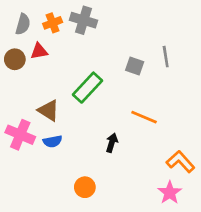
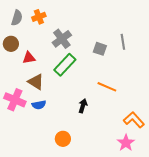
gray cross: (84, 20) -> (62, 39), moved, turned 36
red triangle: (39, 51) -> (29, 58), moved

